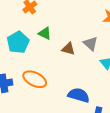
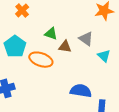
green triangle: (45, 33) -> (51, 34), moved
orange ellipse: (35, 79) -> (41, 60), moved

